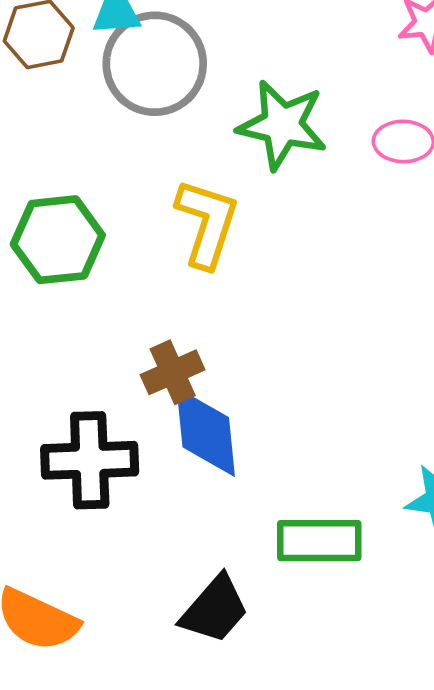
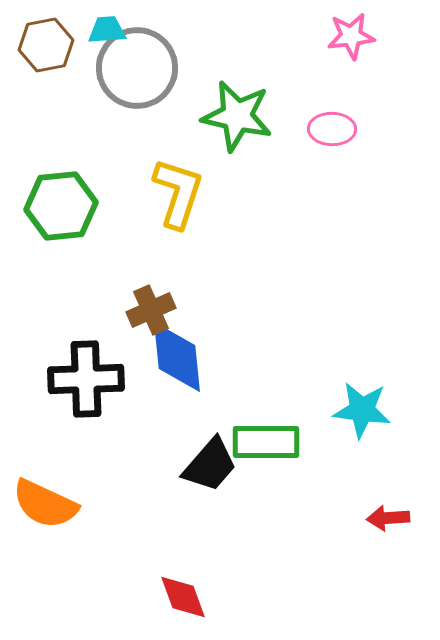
black trapezoid: (215, 609) -> (210, 465), moved

